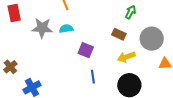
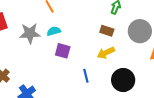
purple square: (86, 50) -> (63, 51), moved
yellow arrow: (126, 57) -> (106, 53), moved

